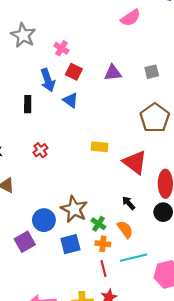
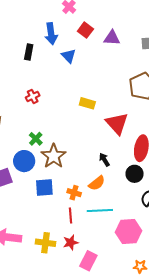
red square: (74, 72) -> (85, 30), moved
green cross: (98, 224) -> (36, 139), moved
orange semicircle: (125, 229) -> (97, 183), turned 78

